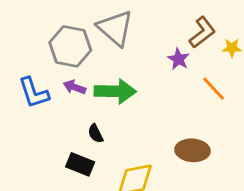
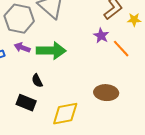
purple star: (178, 59) -> (101, 36), moved

